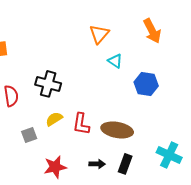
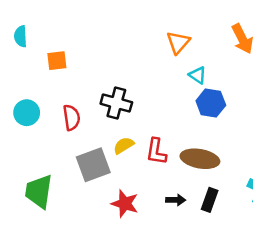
blue hexagon: (146, 84) -> (211, 103), moved
gray square: (29, 135) -> (93, 165), size x1.8
red star: (55, 167) -> (125, 204), turned 30

